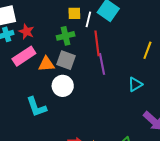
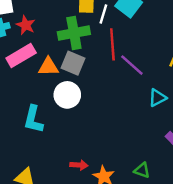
green cross: (66, 36) -> (74, 33), size x1.4
purple line: (102, 64) -> (132, 65), moved, turned -40
cyan L-shape: (36, 107) -> (33, 119), turned 30

